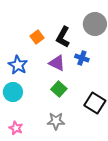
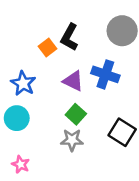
black L-shape: (63, 37) -> (69, 37), moved
blue cross: (82, 58) -> (105, 74), size x1.5
gray star: (56, 121) -> (72, 140), moved

